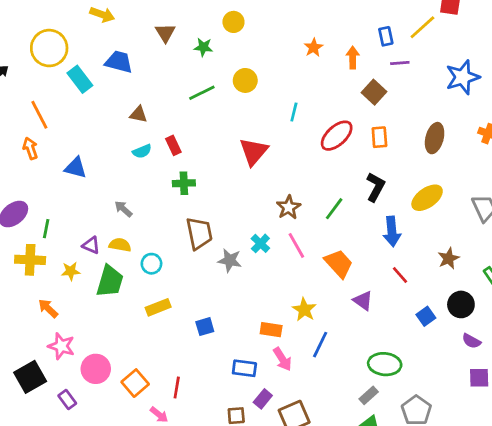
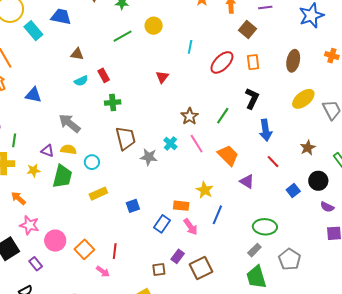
red triangle: (254, 152) -> (162, 77), size x0.6
yellow ellipse: (427, 198) -> (303, 99), moved
gray arrow: (123, 209) -> (70, 123), size x1.6
blue rectangle: (244, 368) -> (162, 224), moved, turned -60

